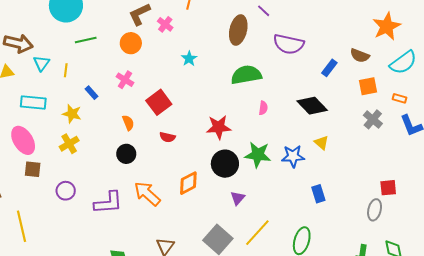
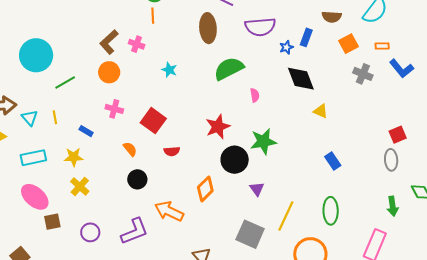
black diamond: (312, 106) -> (301, 79), turned 40
blue star: (293, 156) -> (286, 47), moved, size x0.6

